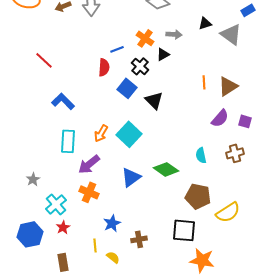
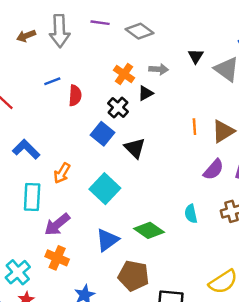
black triangle: (205, 23) -> (196, 56), turned -40
blue line: (117, 49) -> (52, 81), moved
red semicircle: (104, 67) -> (75, 96), moved
orange arrow: (101, 133) -> (62, 173), moved
brown pentagon: (198, 196) -> (134, 276), moved

